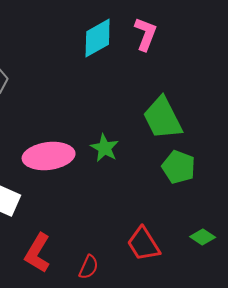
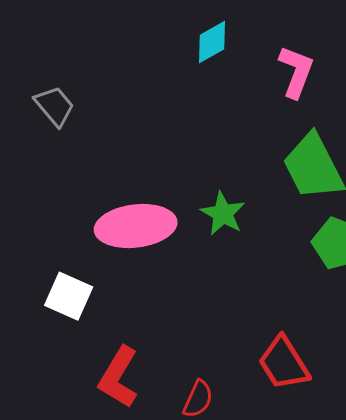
pink L-shape: (146, 34) -> (296, 72), moved
cyan diamond: (98, 38) -> (212, 42), size x0.7

